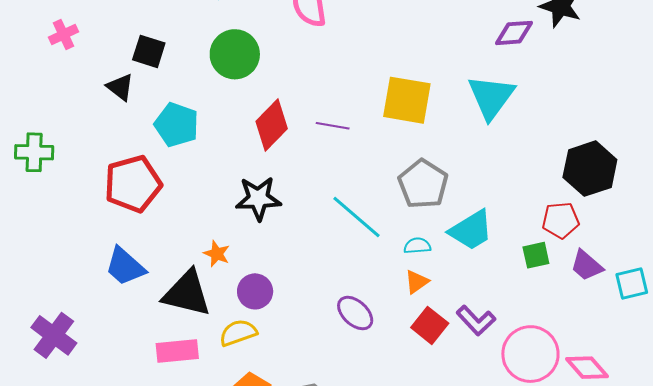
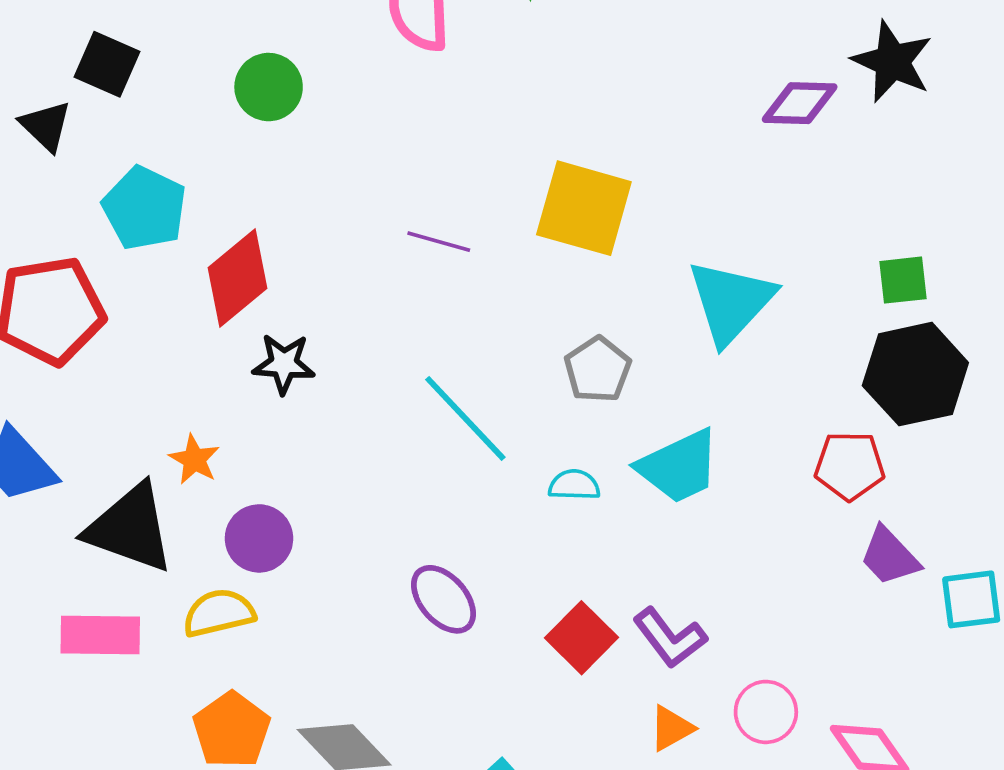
green circle: (235, 54) -> (269, 87), size x0.7
cyan triangle: (491, 97) -> (731, 302), moved
red diamond: (272, 125) -> (237, 278), moved
gray pentagon: (423, 184) -> (598, 370), size x0.7
black star: (258, 199) -> (284, 364), size x0.7
green square: (536, 255) -> (903, 280), moved
orange triangle: (417, 282) -> (671, 728), moved
pink circle: (530, 354) -> (766, 712), size x0.6

